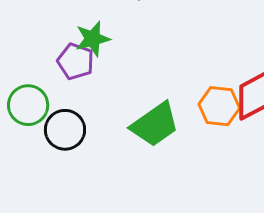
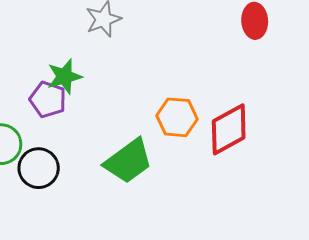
orange hexagon: (219, 106) -> (177, 117), moved

